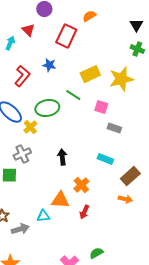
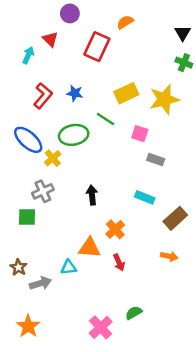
blue star: (49, 65) -> (75, 93), moved
orange arrow: (125, 199) -> (169, 256), moved
red arrow: (84, 212) -> (119, 262), turned -48

